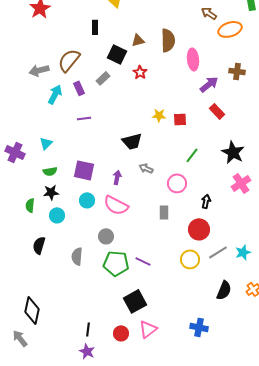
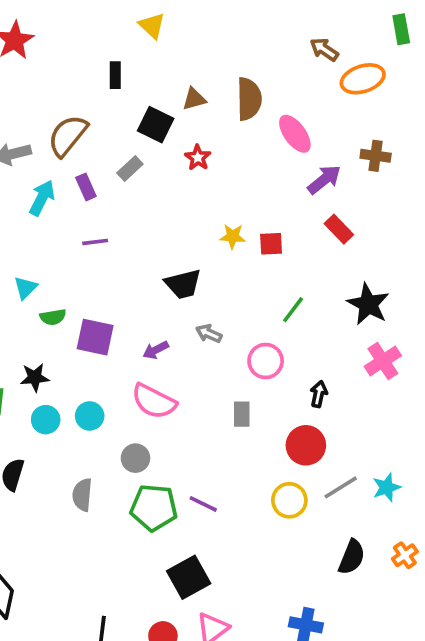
pink ellipse: (193, 59) -> (295, 134), turned -30
green semicircle: (50, 171) -> (53, 317), moved
purple arrow: (117, 177) -> (156, 350), turned -128
cyan circle: (87, 200) -> (90, 416), moved

